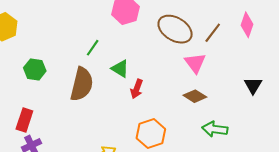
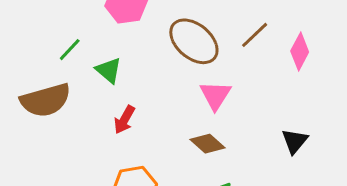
brown line: (213, 33) -> (255, 35), moved
green triangle: (120, 69) -> (109, 70), moved
brown semicircle: (82, 84) -> (46, 100), turned 52

